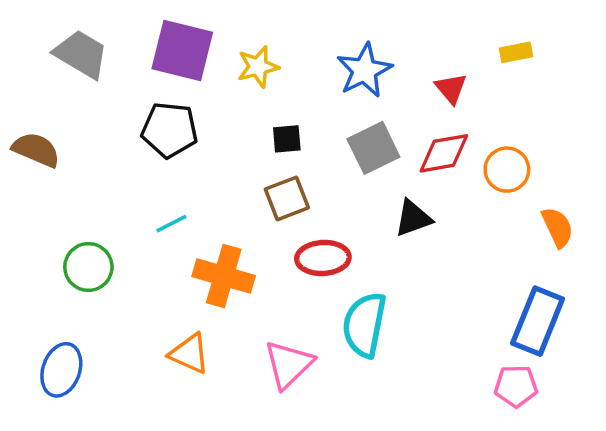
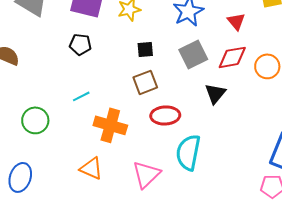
black pentagon: (170, 130) -> (80, 44), size x0.7
black triangle: (413, 218) -> (215, 93), turned -30

